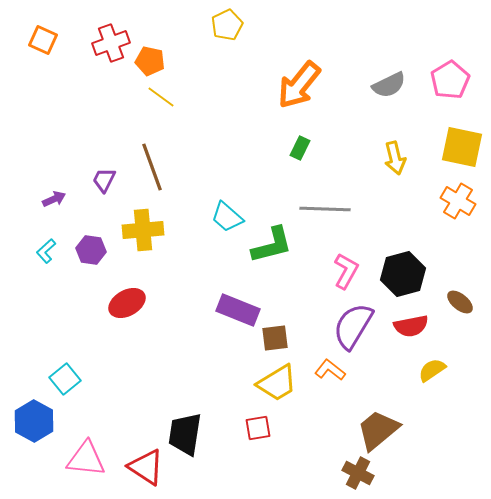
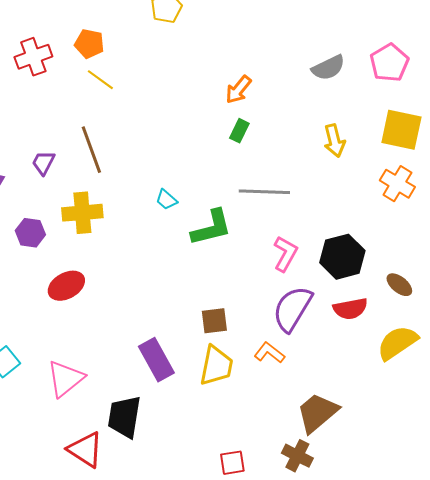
red cross: (111, 43) -> (33, 57), moved
orange arrow: (299, 85) -> (238, 90), moved, size x0.6
cyan trapezoid: (227, 217) -> (166, 200), size x0.7
purple rectangle: (238, 310) -> (156, 360), moved, turned 39
yellow semicircle: (432, 370) -> (397, 343), moved, size x1.5
yellow trapezoid: (277, 383) -> (216, 366), turned -48
red square: (258, 428) -> (232, 463), moved
pink triangle: (86, 459) -> (65, 379), moved, turned -45

